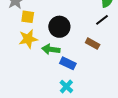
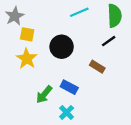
yellow star: (28, 39) -> (27, 59), turned -30
green arrow: (51, 49) -> (44, 94), moved, turned -60

